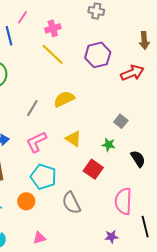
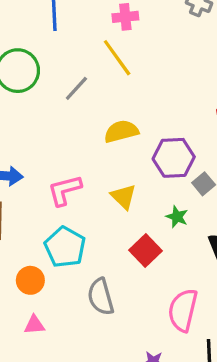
purple hexagon: (98, 55) -> (174, 158), moved
gray line: (32, 108) -> (76, 88), moved
pink triangle: (39, 238) -> (34, 325), moved

